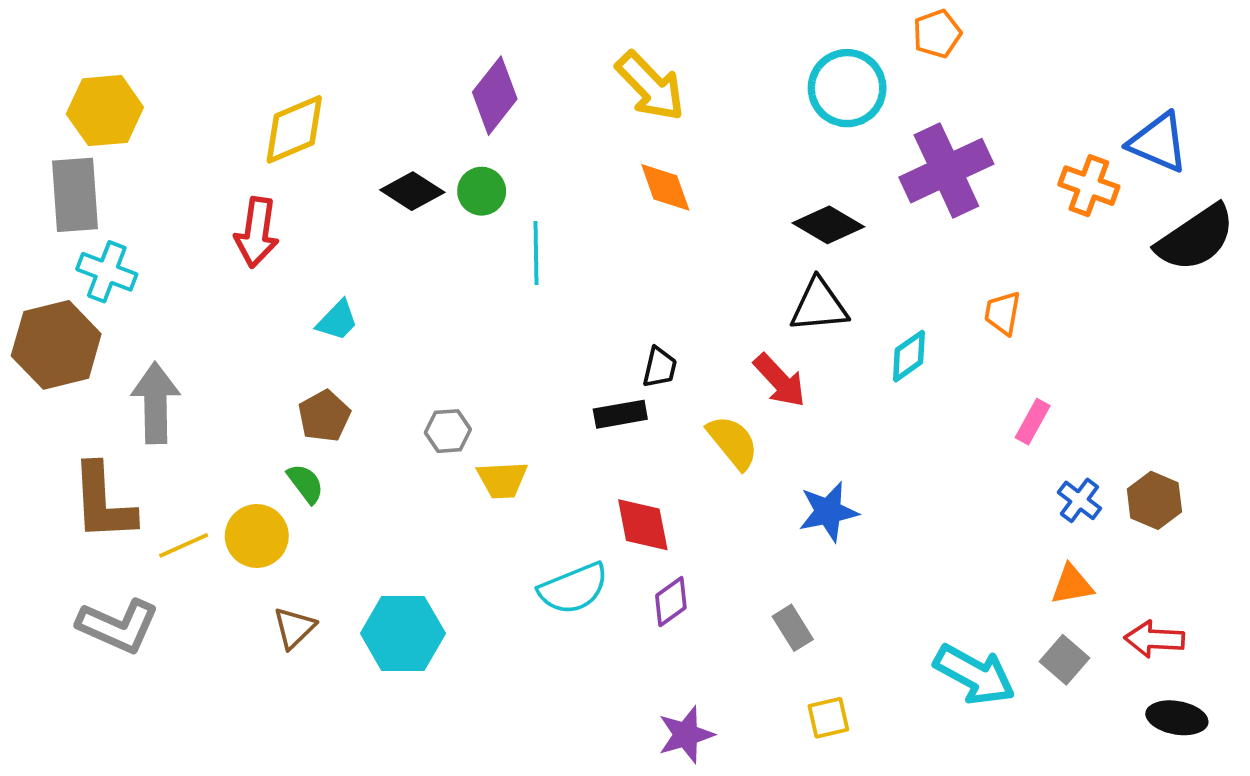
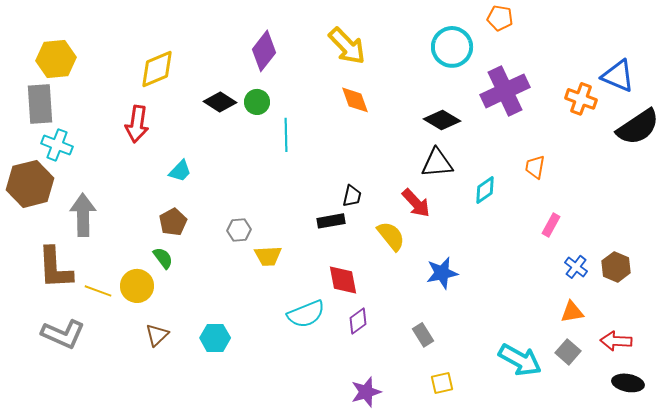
orange pentagon: (937, 34) -> (500, 18), turned 30
yellow line: (184, 545) -> (98, 291), turned 44
cyan hexagon: (403, 633) -> (215, 338), size x0.7

